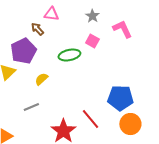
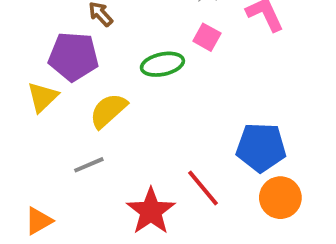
purple pentagon: (23, 51) -> (73, 56), turned 30
yellow semicircle: (41, 79) -> (108, 111), size x1.5

